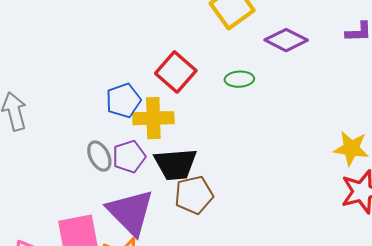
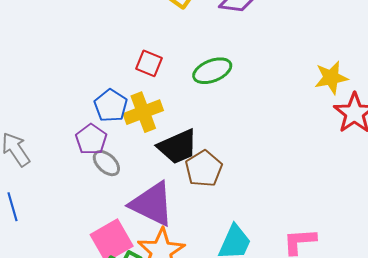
red square: (176, 72) -> (149, 63), size x0.7
green ellipse: (239, 79) -> (212, 71), moved, size x1.4
purple pentagon: (129, 157) -> (91, 139), moved

